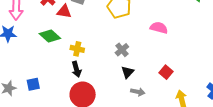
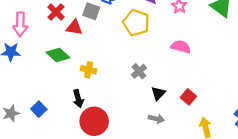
black arrow: (76, 69) -> (78, 99), moved
black triangle: (128, 72) -> (158, 93), moved
blue square: (33, 84) -> (39, 109), turned -32

